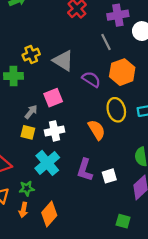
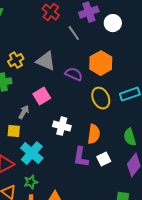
gray line: (106, 42) -> (74, 33), moved
orange semicircle: (97, 130) -> (94, 134), moved, turned 48
white cross: (55, 131) -> (62, 126), moved, turned 36
yellow square: (28, 132) -> (14, 131), moved
cyan cross: (47, 163) -> (32, 153), moved

